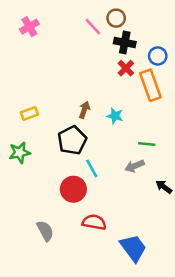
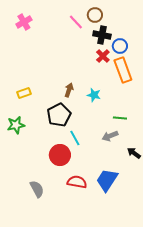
blue circle: (158, 56) -> (120, 46), moved
blue trapezoid: (133, 248) -> (107, 180), moved, turned -110

